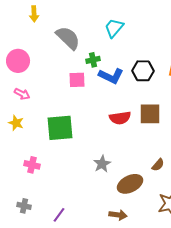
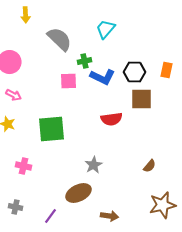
brown square: (150, 114) -> (142, 99), moved
brown ellipse: (130, 184) -> (78, 193), moved

